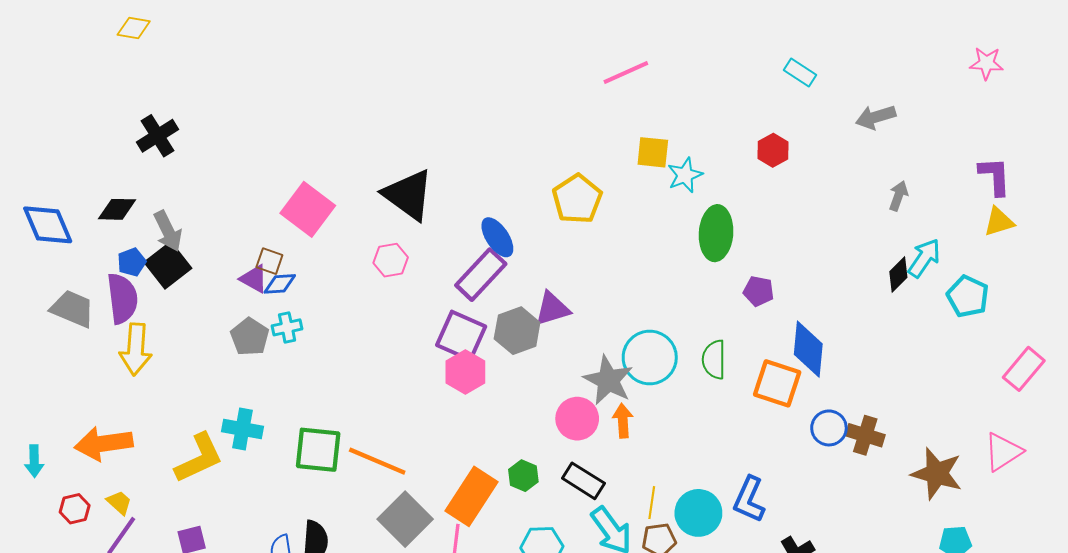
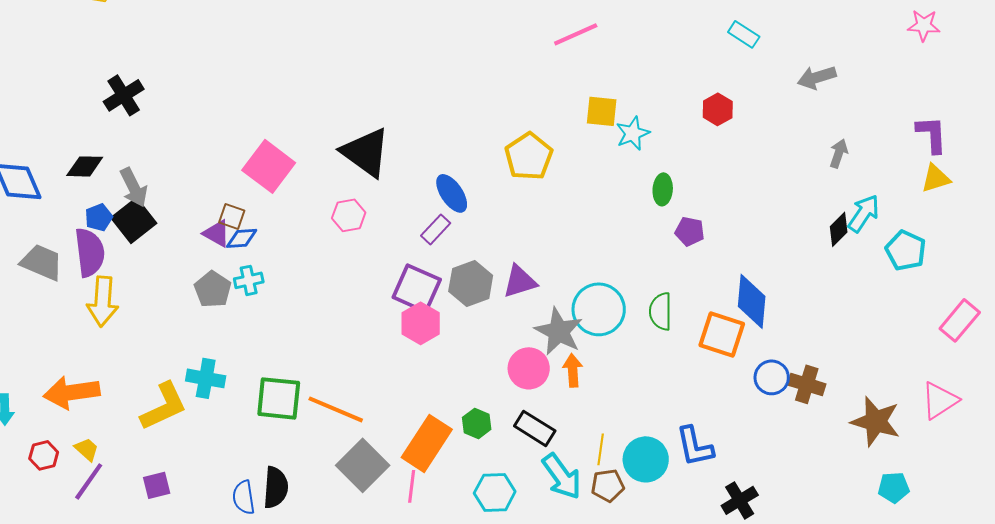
green ellipse: (716, 233) -> (663, 189), size x0.6
purple rectangle: (481, 275) -> (436, 229), size x0.6
purple pentagon: (759, 291) -> (690, 231), moved
purple triangle: (552, 309) -> (520, 281), moved
blue L-shape: (749, 499) -> (695, 446), turned -36

